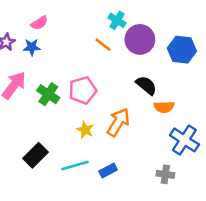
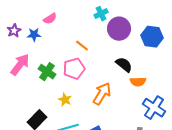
cyan cross: (117, 20) -> (101, 14), turned 32
pink semicircle: (39, 23) -> (50, 19), moved
orange line: (103, 45) -> (82, 46), moved
yellow star: (85, 130) -> (65, 100), moved

